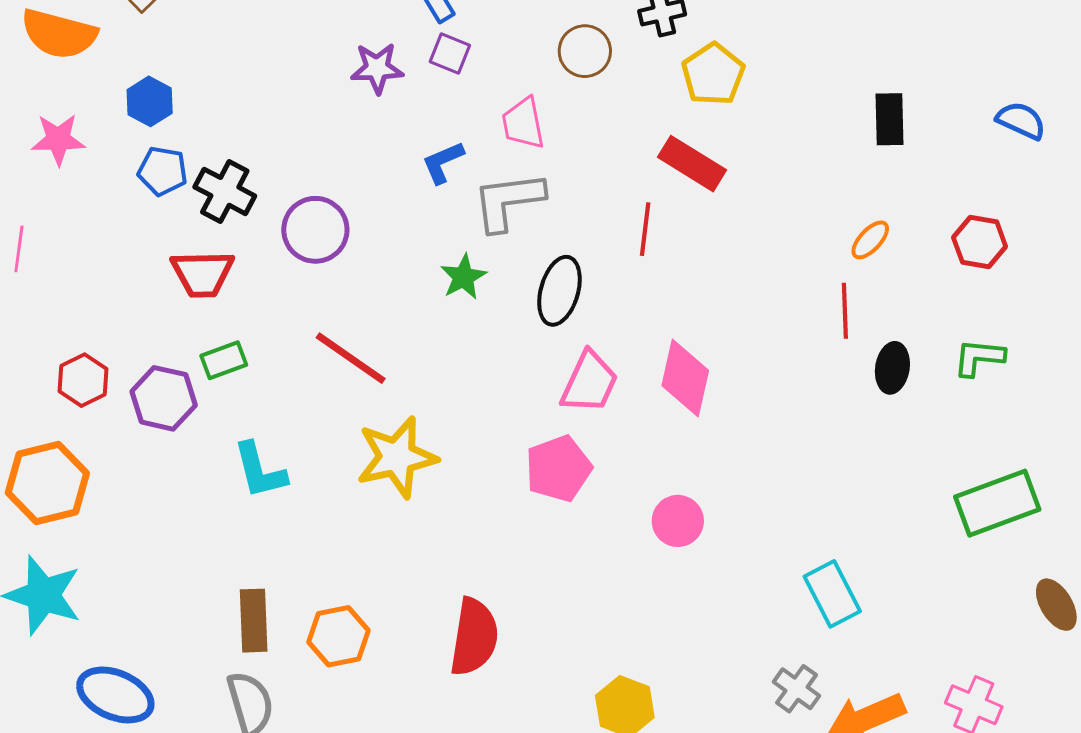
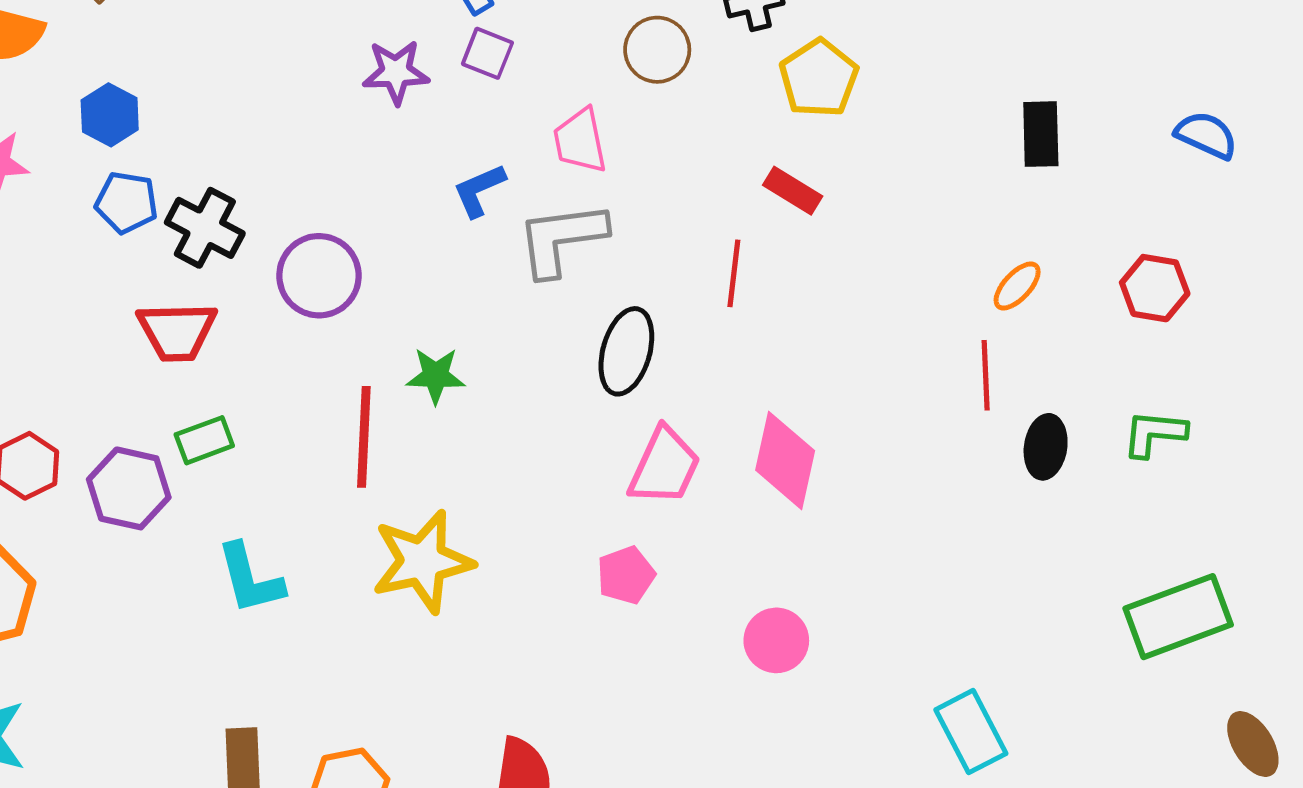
red rectangle: (692, 164) -> (793, 191), size x0.7
green star: (463, 277) -> (436, 376), moved, turned 30
red line: (351, 358) -> (364, 437), turned 58
pink pentagon: (559, 469) -> (626, 575), size x0.7

